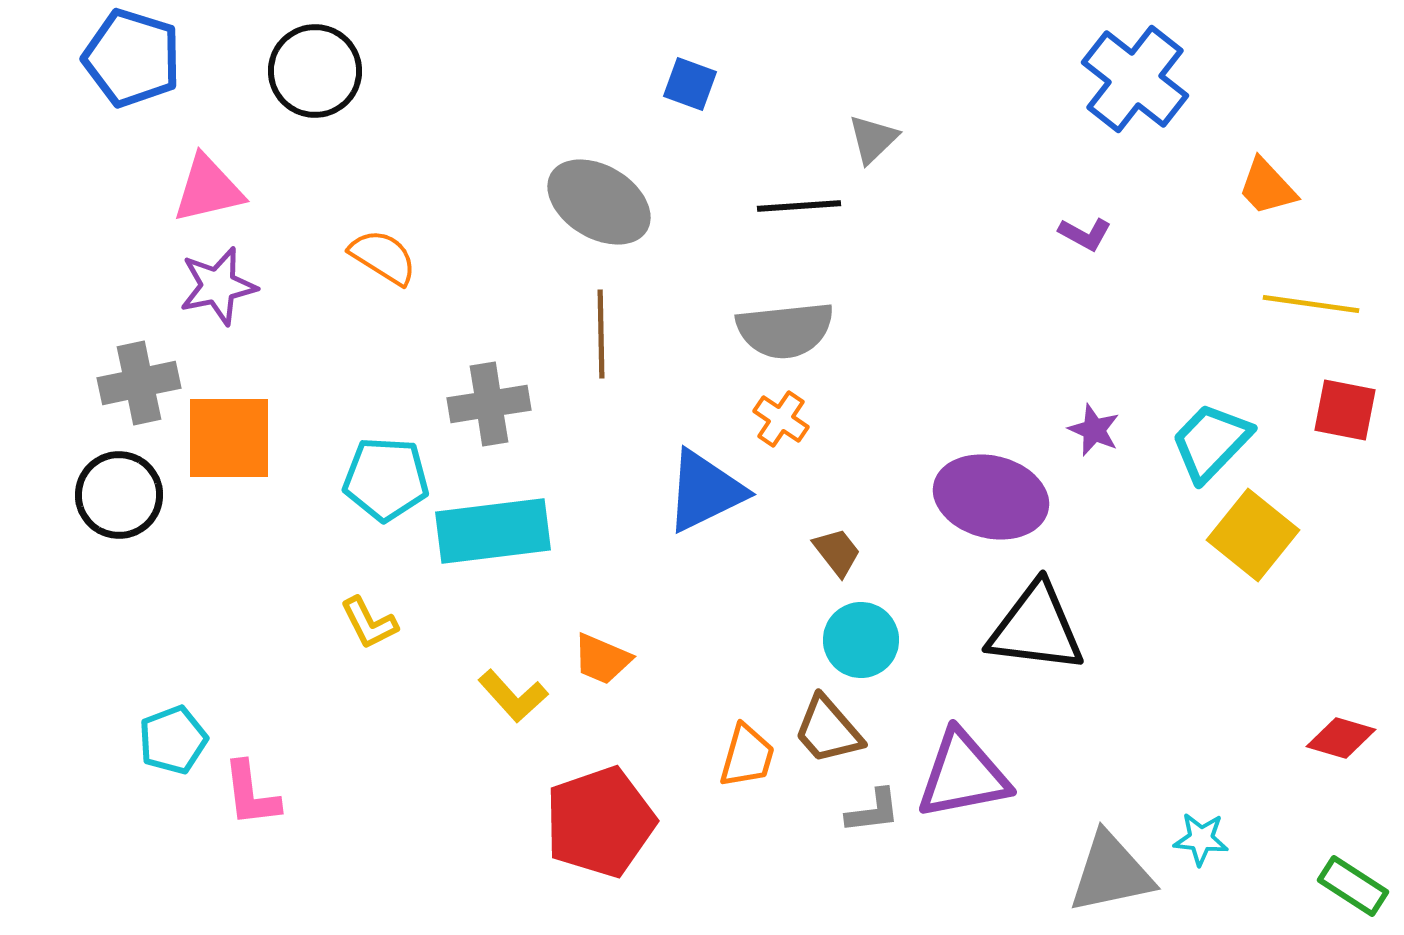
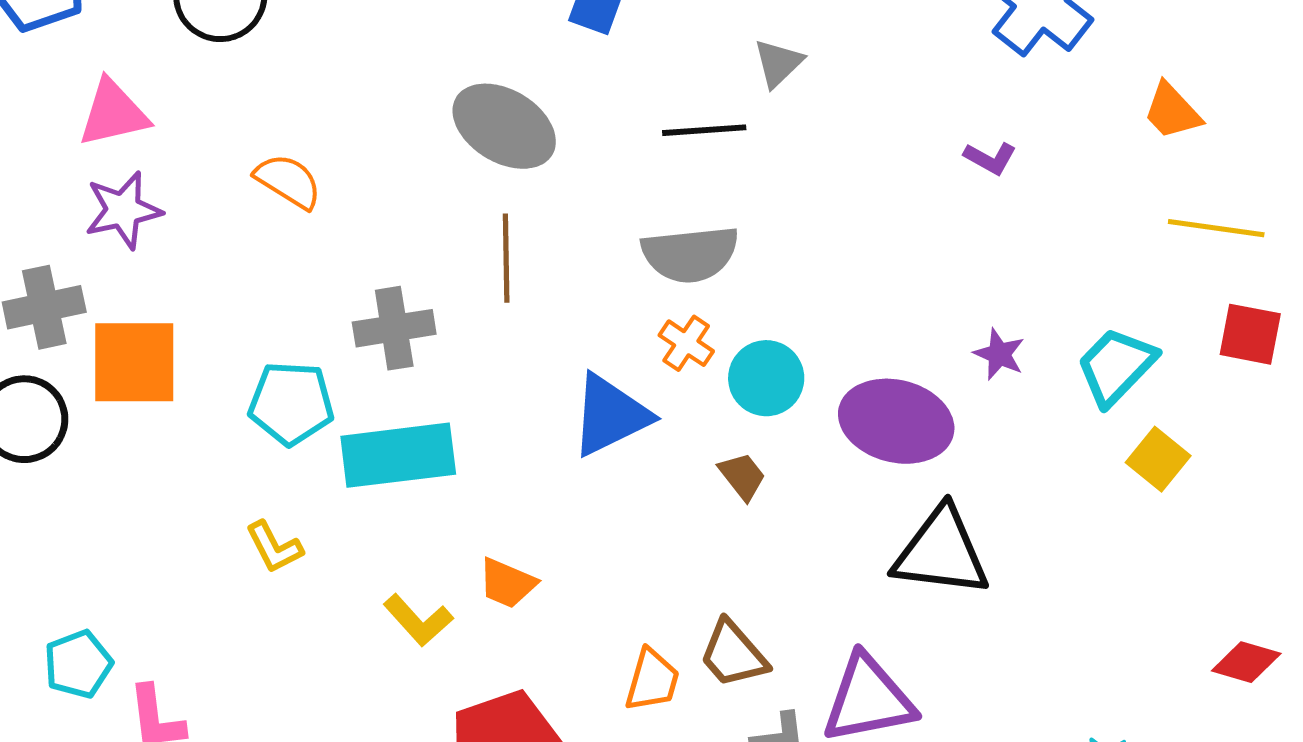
yellow square: (1253, 535) -> (1158, 459), size x0.7
cyan circle: (861, 640) -> (766, 378), moved

